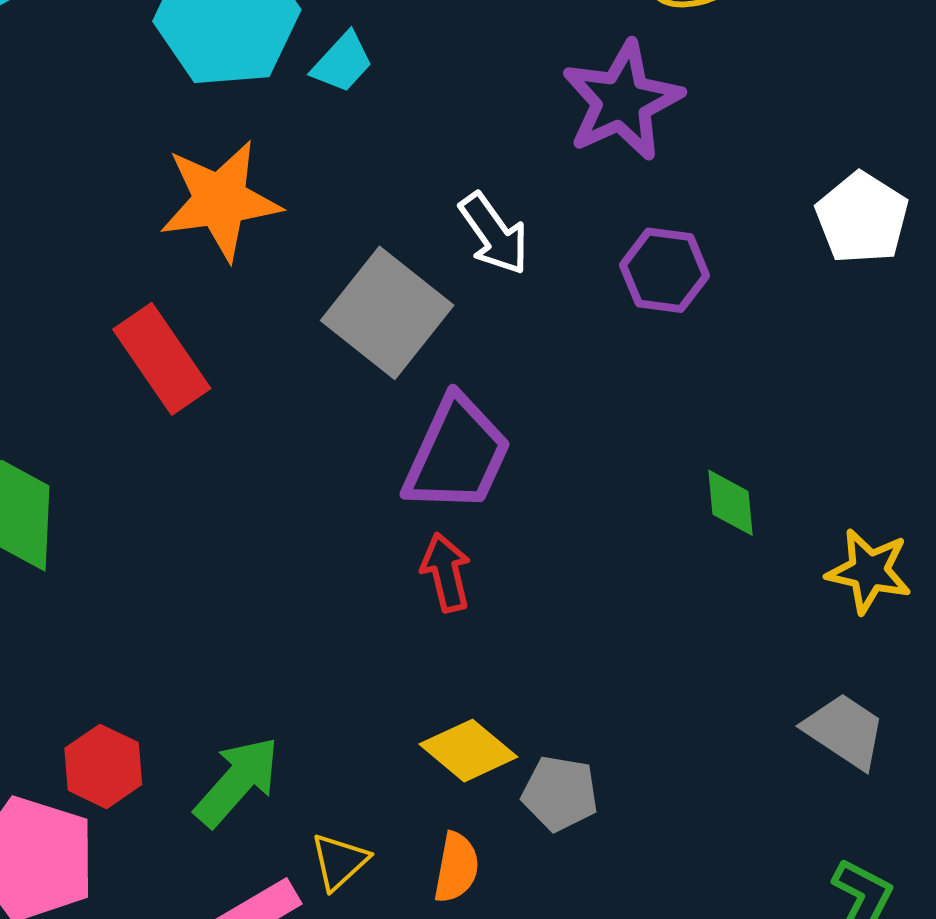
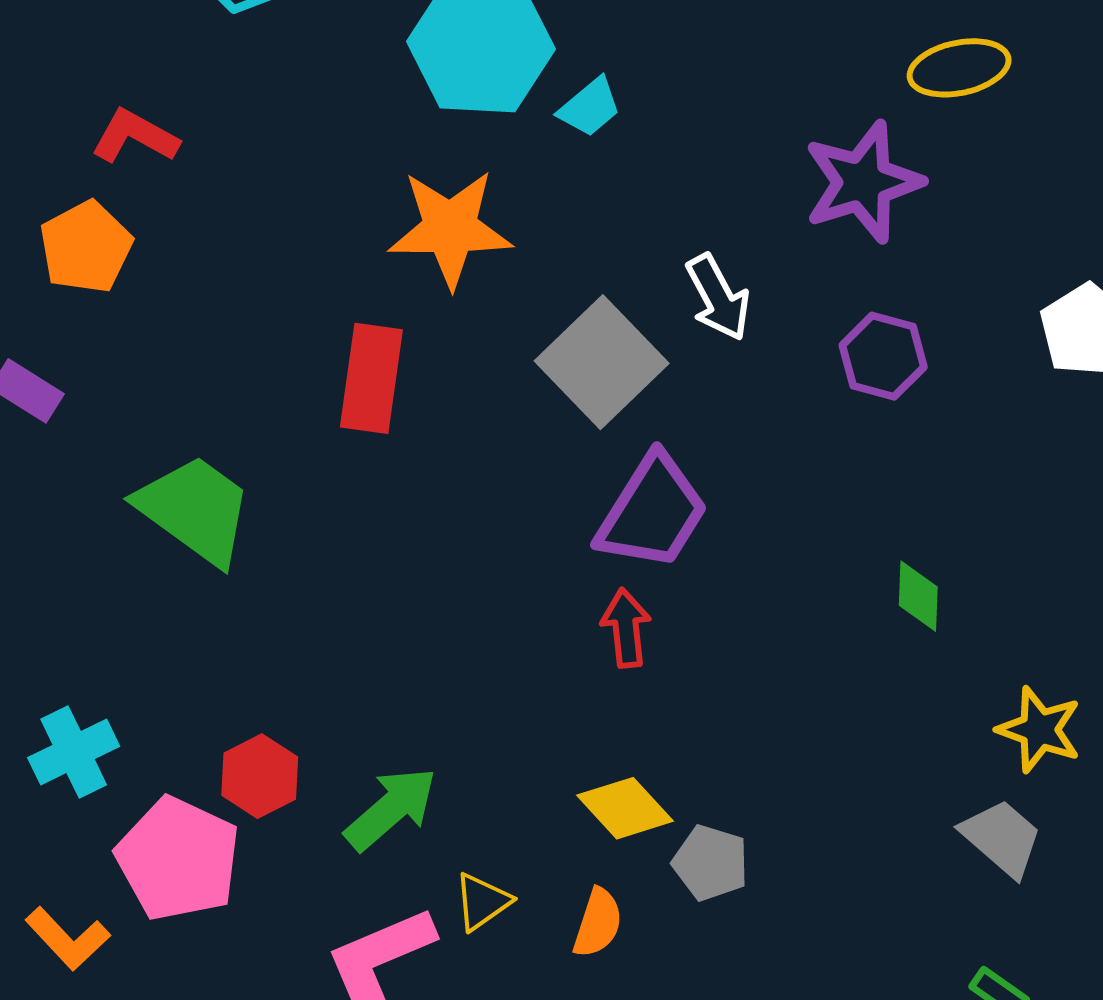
red rectangle: (162, 359) -> (371, 378), turned 35
yellow star: (869, 571) -> (1039, 730), moved

